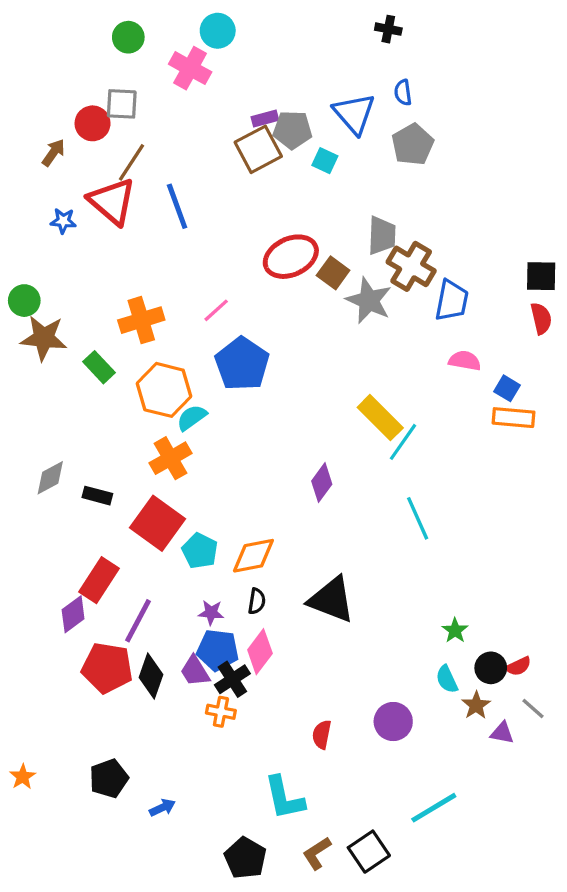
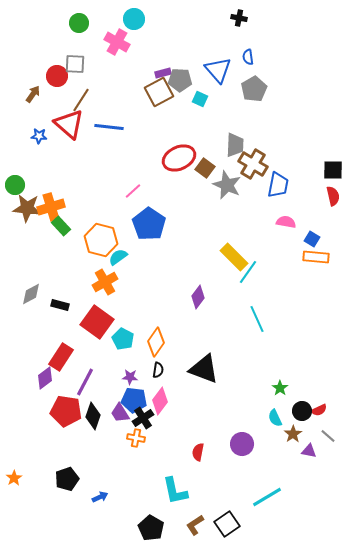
blue line: (177, 206) -> (109, 127), turned -64
orange cross: (141, 320) -> (51, 207), moved
orange diamond: (253, 556) -> (156, 342), turned -44

